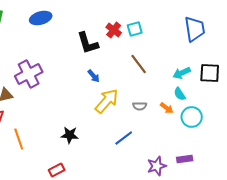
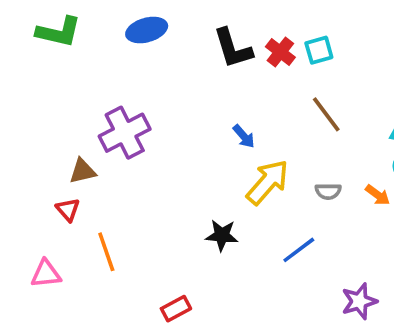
black L-shape: (88, 43) -> (233, 48), moved
black star: (70, 135) -> (222, 235), moved

